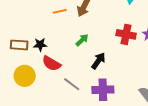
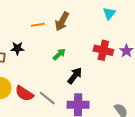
black star: (40, 45) -> (17, 48), moved
red semicircle: (51, 63) -> (24, 94), moved

